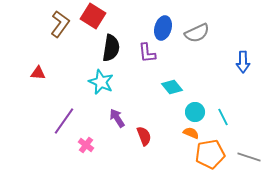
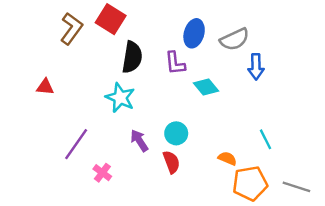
blue arrow: (243, 62) -> (256, 67), moved
cyan diamond: (172, 87) -> (206, 87), moved
cyan circle: (195, 112) -> (176, 133), moved

